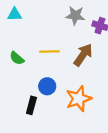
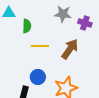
green semicircle: (17, 58) -> (27, 26), moved, turned -128

